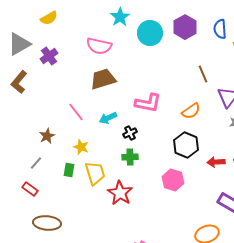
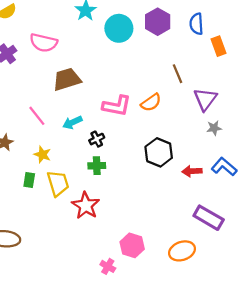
pink semicircle: (99, 46) -> (44, 43), moved
orange semicircle: (191, 111) -> (151, 103), moved
pink hexagon: (173, 180) -> (132, 245), moved

